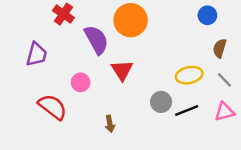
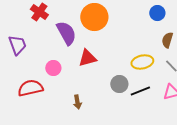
purple trapezoid: (37, 54) -> (17, 45), turned -35
red triangle: (122, 70) -> (87, 58), turned 48
red semicircle: (52, 107) -> (30, 88), turned -50

